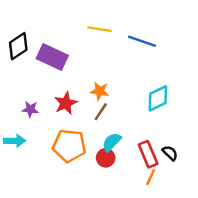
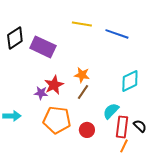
purple star: (30, 109) -> (41, 93), moved
cyan semicircle: (112, 142) -> (111, 111), moved
red rectangle: (148, 154) -> (122, 127), turned 30

